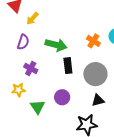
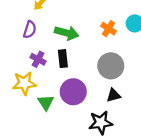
black rectangle: (68, 66) -> (63, 59), moved
yellow star: (18, 90) -> (24, 83), size x1.5
purple circle: (62, 97) -> (73, 92), size x1.5

